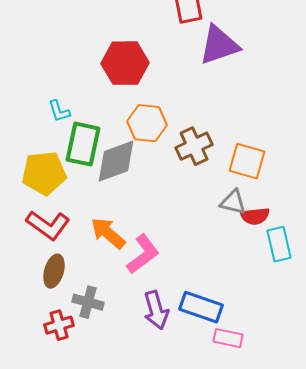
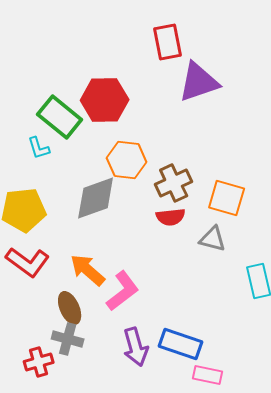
green rectangle: (83, 144) -> (60, 117), moved, turned -63
red semicircle: (255, 216) -> (171, 217), moved
brown ellipse: (54, 271) -> (70, 308), moved, turned -40

